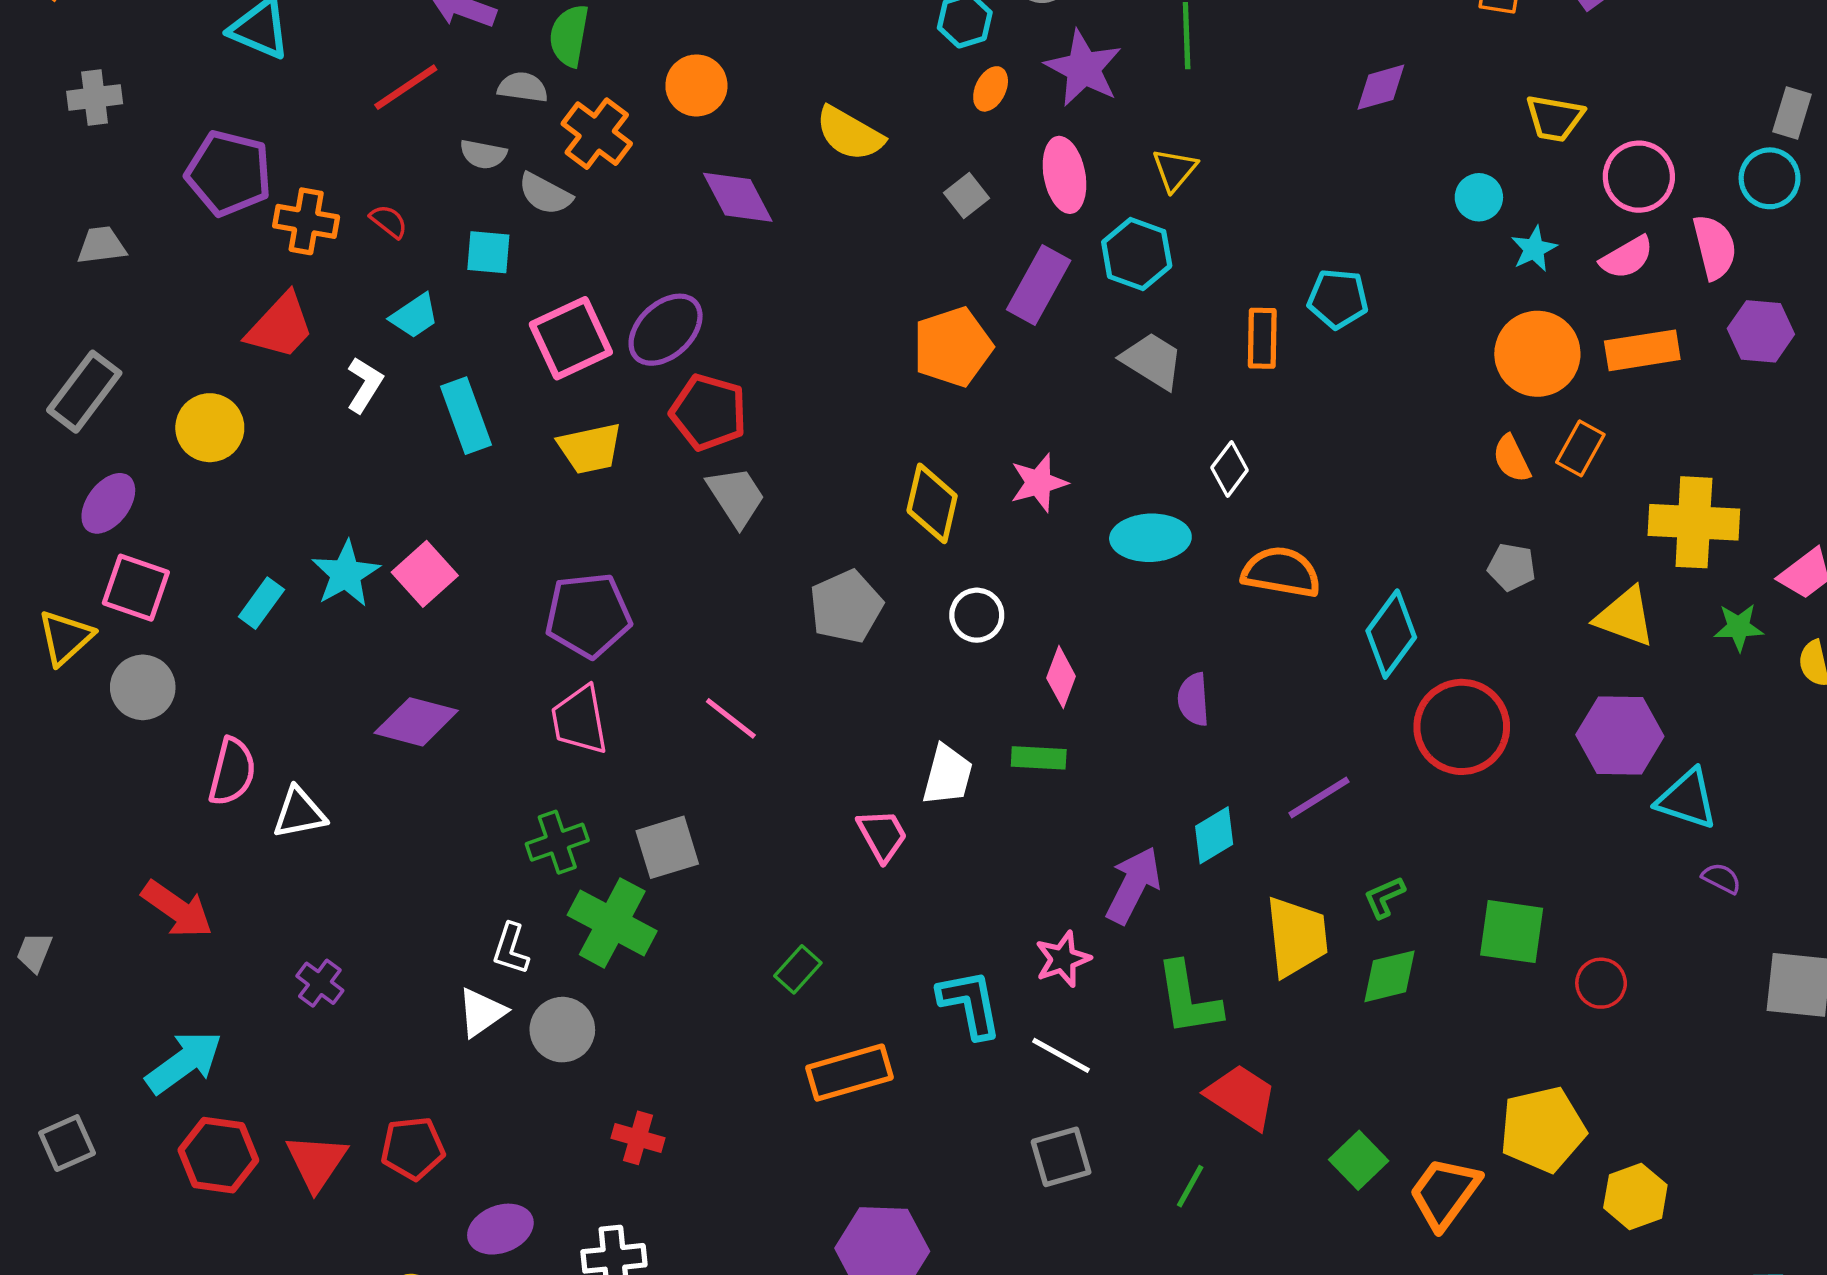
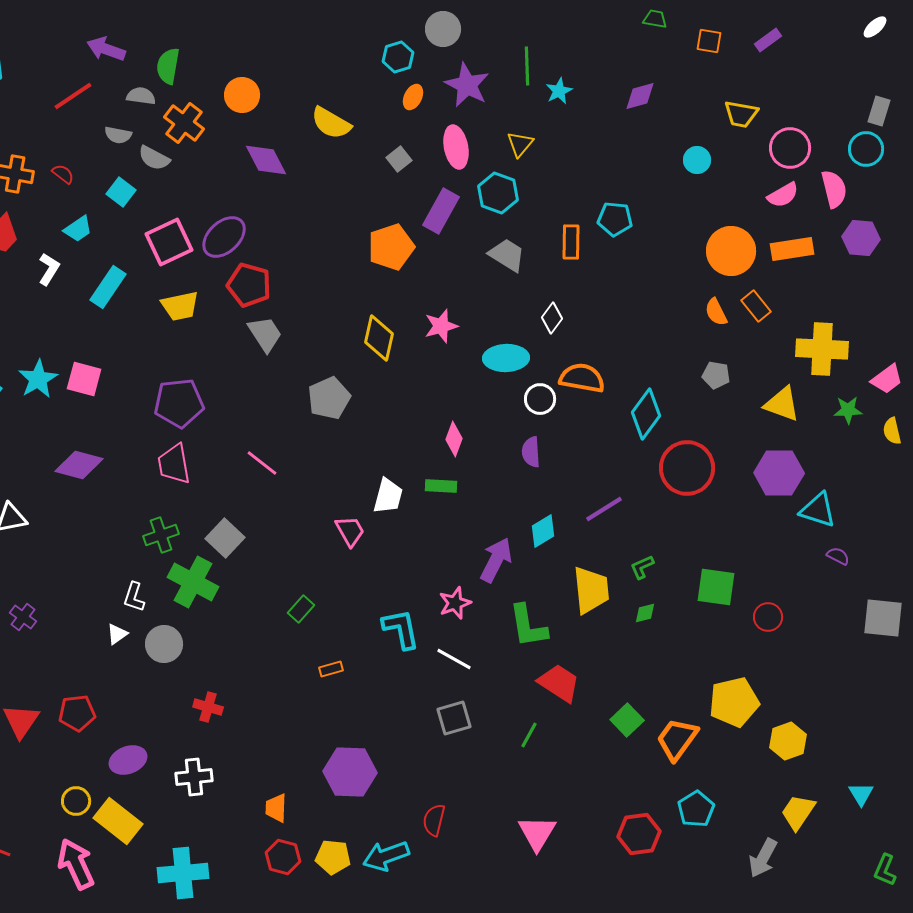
cyan star: (1534, 249) -> (559, 91), moved
cyan square: (488, 252) -> (121, 192), turned 32
cyan rectangle: (466, 416) -> (108, 287), turned 54
orange rectangle: (1580, 448) -> (756, 306), turned -68
pink square: (425, 574) -> (84, 379), turned -33
white circle: (977, 615) -> (540, 399), moved
gray square: (667, 847) -> (225, 538), turned -30
green diamond: (1390, 976) -> (645, 613), size x0.6
white triangle: (482, 1012) -> (117, 634), size x0.7
orange rectangle: (850, 1073) -> (331, 669), size x0.5

